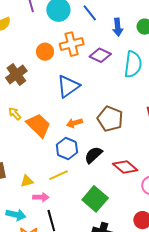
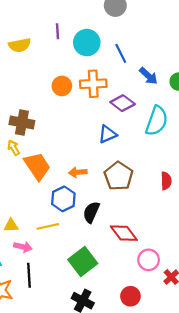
blue arrow: (118, 27) -> (148, 76), turned -54
brown cross: (16, 74) -> (22, 123), moved, turned 35
blue triangle: (68, 86) -> (108, 134), moved, size x0.7
black semicircle: (93, 155) -> (91, 212), turned -36

